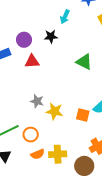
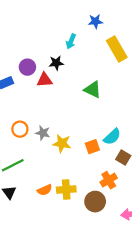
red triangle: (32, 61) -> (45, 80), moved
orange square: (83, 115) -> (92, 147), turned -32
orange circle: (31, 135) -> (20, 129), moved

